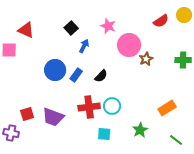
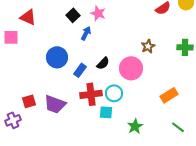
pink star: (108, 26) -> (98, 13), moved
pink circle: (129, 45) -> (131, 68), moved
blue rectangle: (76, 75) -> (80, 70), moved
green star: (140, 130) -> (135, 126), moved
purple cross: (11, 133) -> (13, 120), turned -35
cyan square: (104, 134) -> (106, 112), moved

